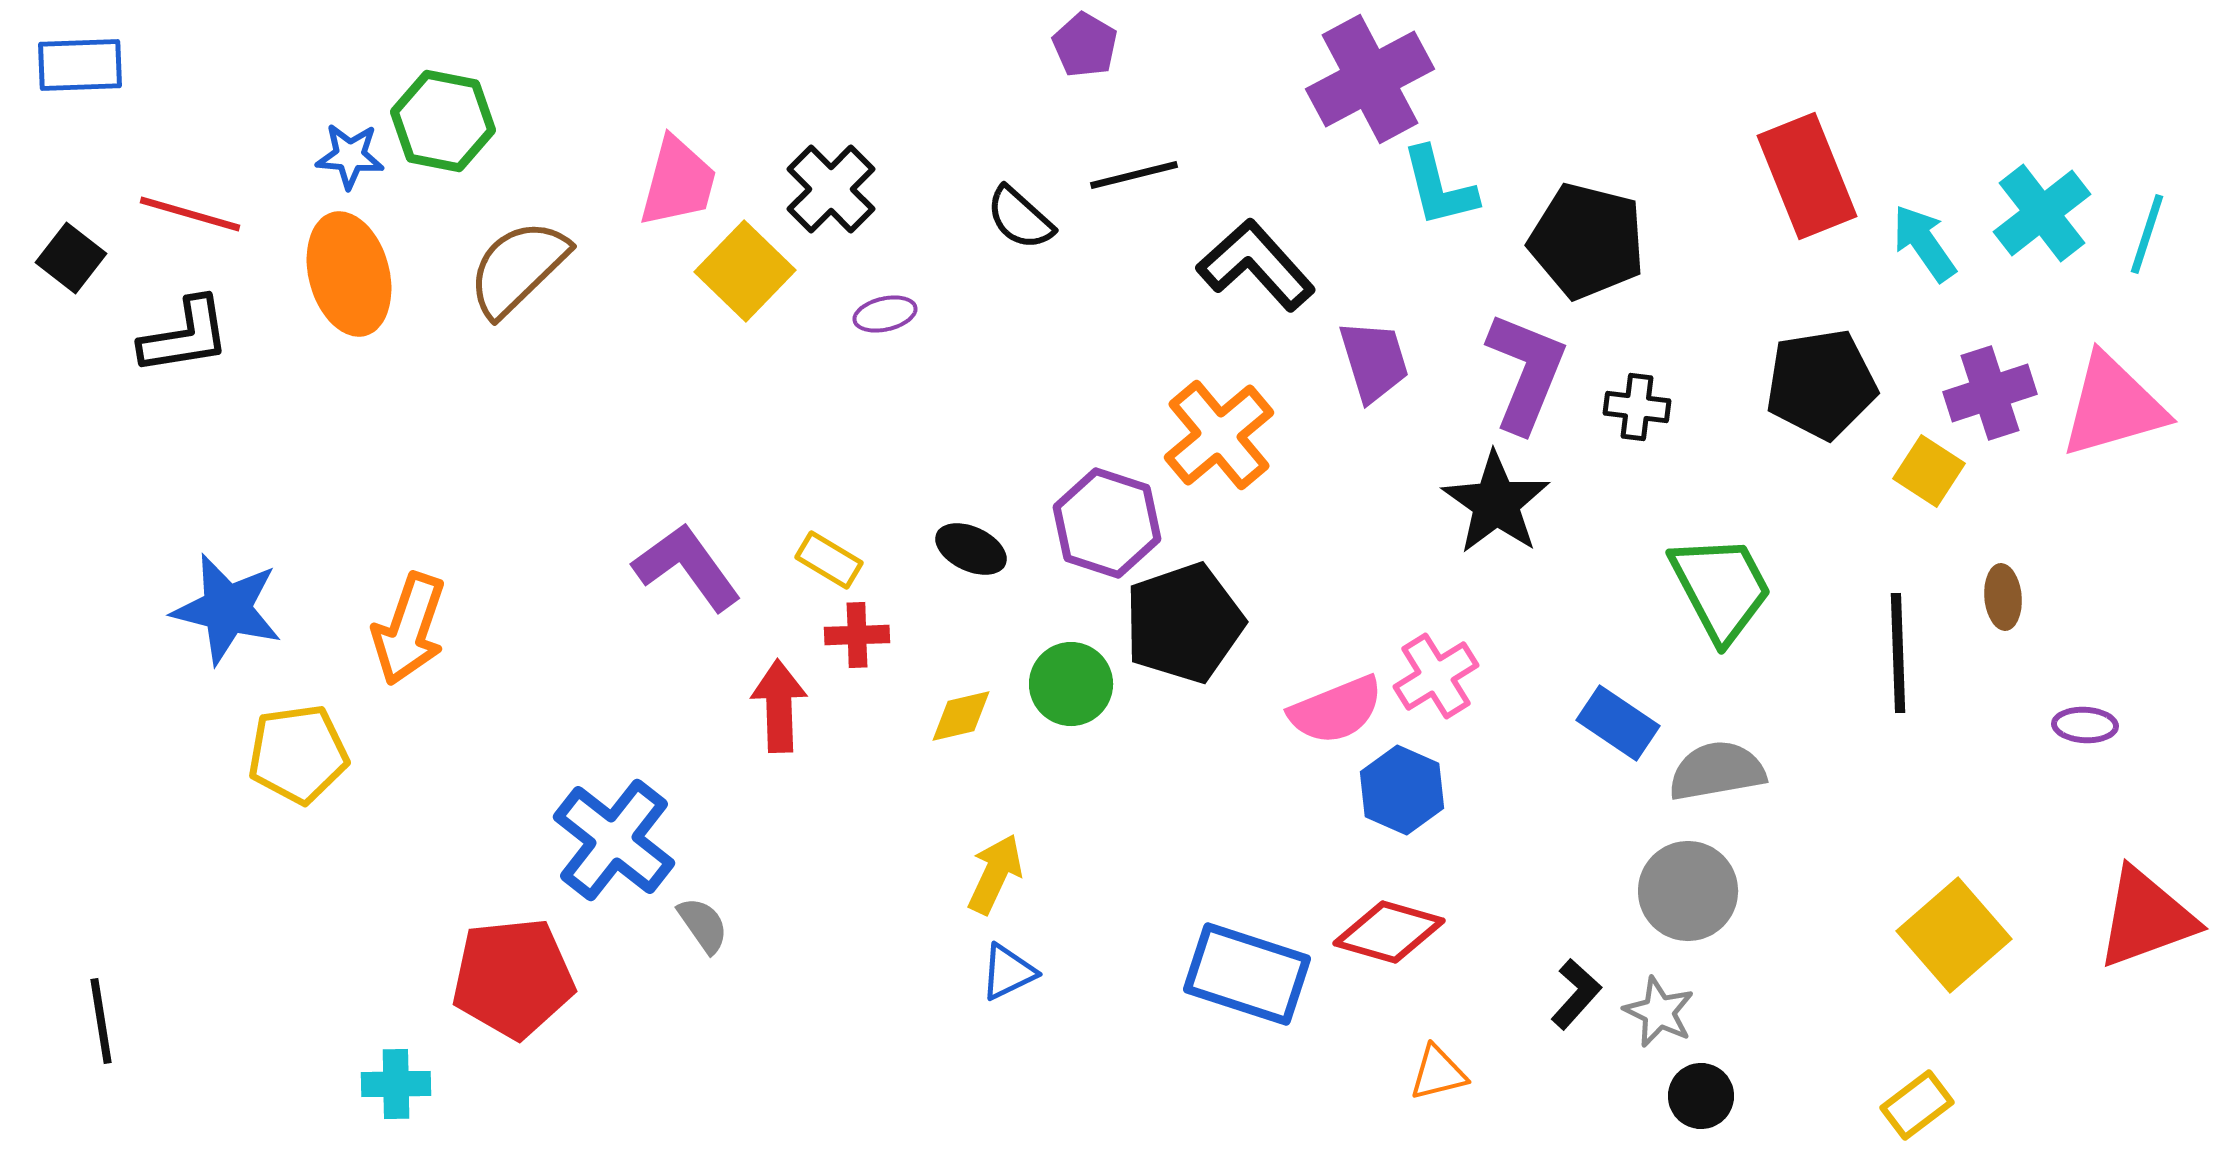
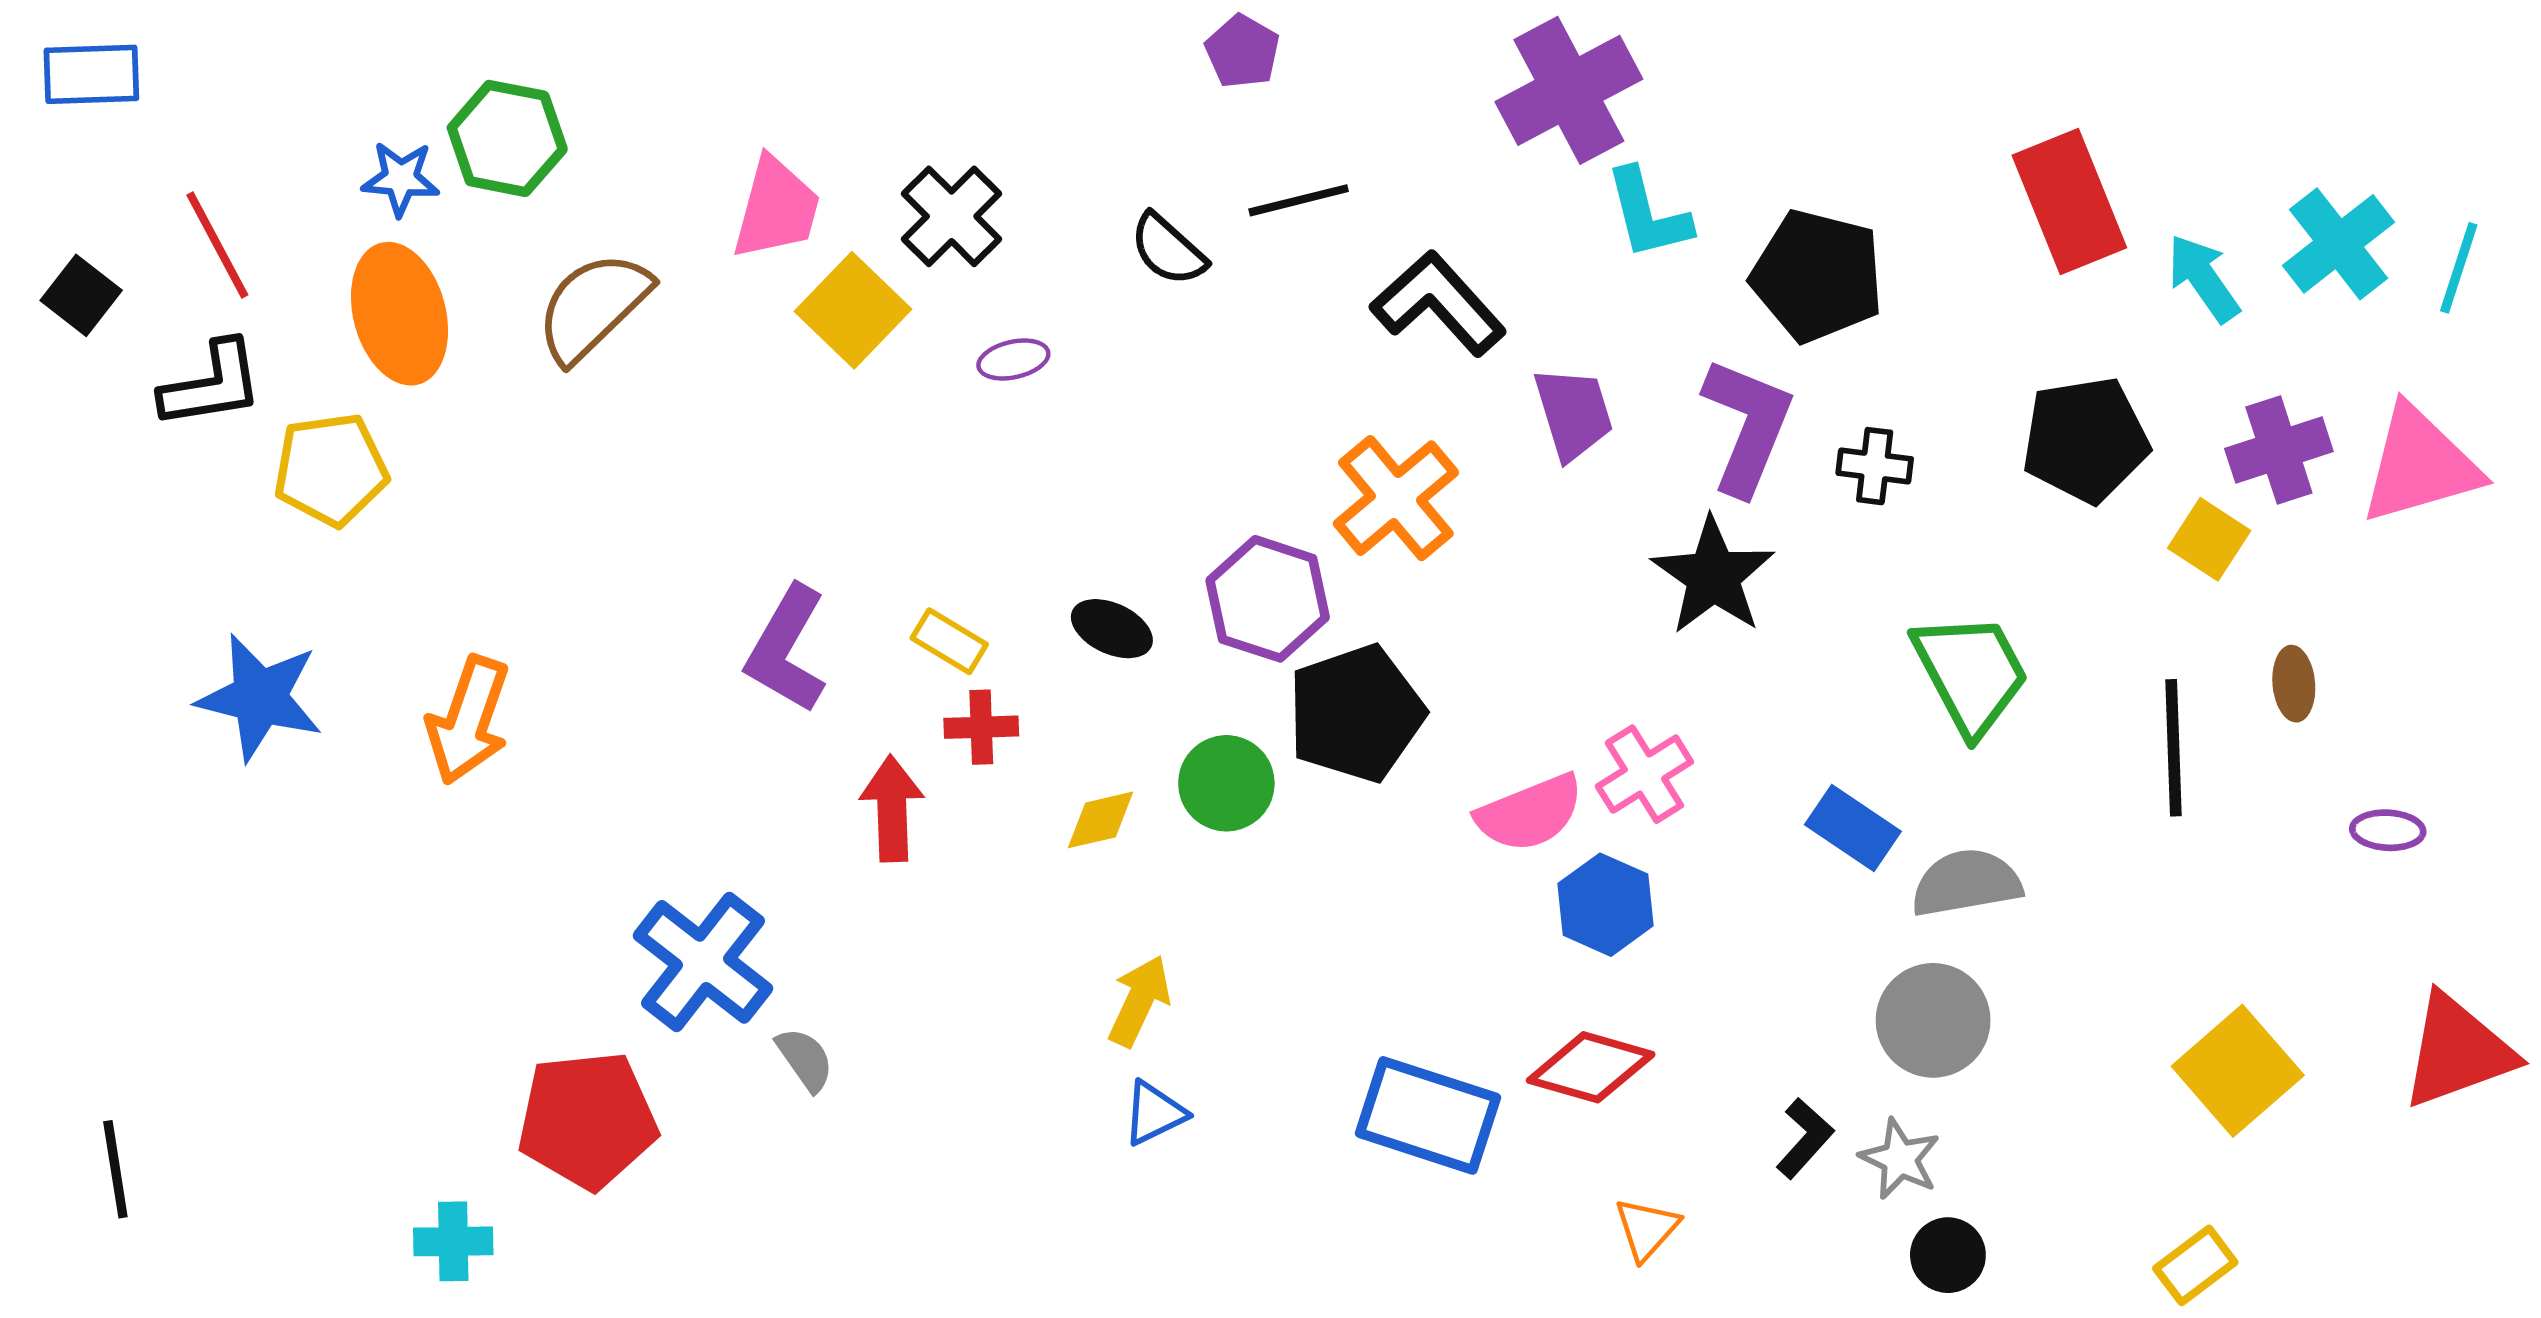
red line: (190, 214) -> (217, 245), turned 46
purple L-shape: (687, 567) -> (787, 649), turned -114
yellow pentagon: (298, 754) -> (331, 469), moved
orange triangle: (1438, 1073) -> (1647, 1229), turned -34

